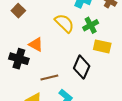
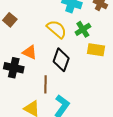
black diamond: (82, 67) -> (61, 60), moved
brown line: (49, 77) -> (45, 84), turned -72

